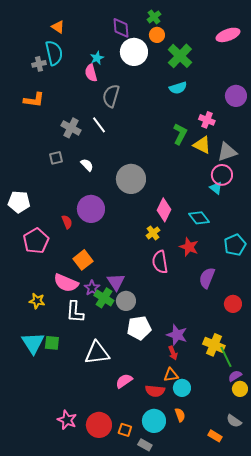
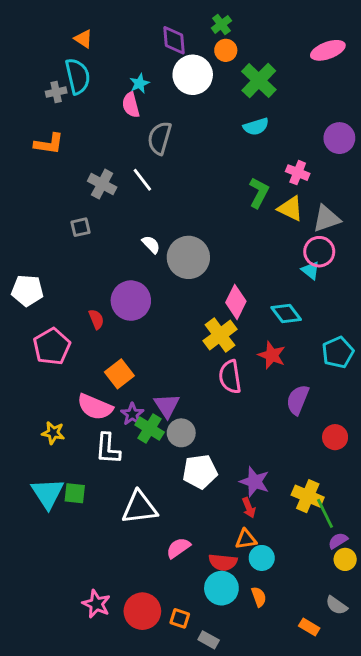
white semicircle: (87, 165) -> (151, 244), moved
yellow cross: (153, 233) -> (220, 335), size x1.6
cyan circle: (154, 421) -> (221, 588), moved

